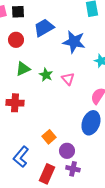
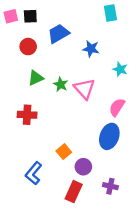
blue star: (74, 42) -> (91, 49), size x0.7
pink triangle: (68, 79) -> (84, 89), size x1.5
purple cross: (73, 169) -> (110, 186), moved
red rectangle: (47, 174) -> (74, 192), moved

